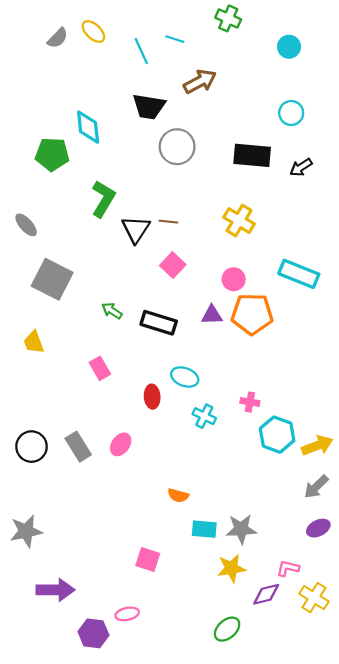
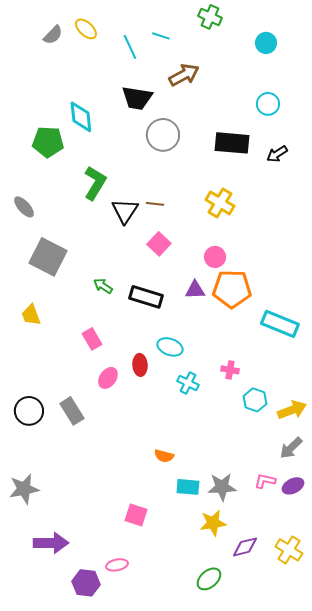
cyan rectangle: (299, 274) -> (280, 324), moved
cyan hexagon: (277, 435) -> (255, 400), size x0.7
pink ellipse: (121, 444) -> (108, 378), moved
pink L-shape: (288, 568) -> (265, 481), moved

